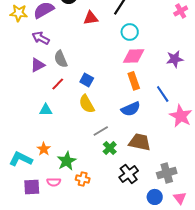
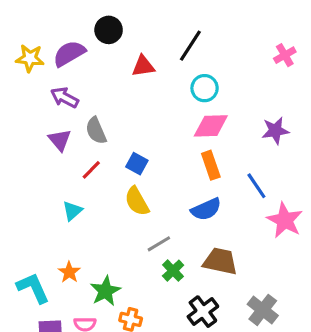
purple triangle: (38, 65) -> (60, 140), turned -42
cyan triangle: (46, 110) -> (72, 211), turned -40
cyan L-shape: (21, 159) -> (33, 288), turned 40
gray cross: (167, 173) -> (263, 310), turned -36

